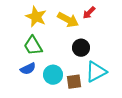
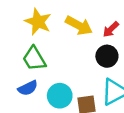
red arrow: (89, 13) -> (111, 29), moved
black circle: (81, 48) -> (107, 56), moved

